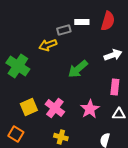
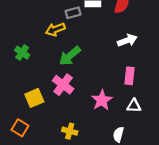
green cross: (18, 66) -> (22, 53), size x0.6
green arrow: (78, 69) -> (70, 56), moved
pink cross: (55, 108) -> (63, 85), moved

